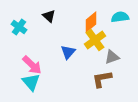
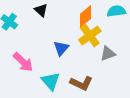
brown L-shape: (102, 79) -> (81, 83), moved, turned -145
cyan triangle: (31, 82) -> (51, 81), moved

